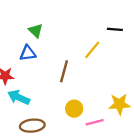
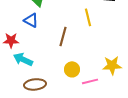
yellow line: (92, 50) -> (88, 17), turned -54
blue triangle: (28, 53) -> (31, 20), turned 35

